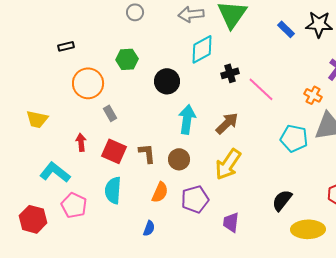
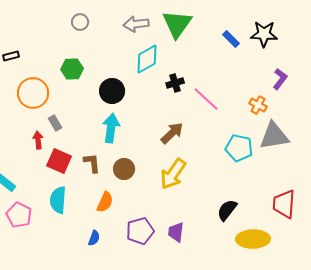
cyan arrow: (187, 119) -> (111, 128), moved
red arrow: (81, 142) -> (38, 140), moved
purple pentagon: (195, 199) -> (140, 231), moved

